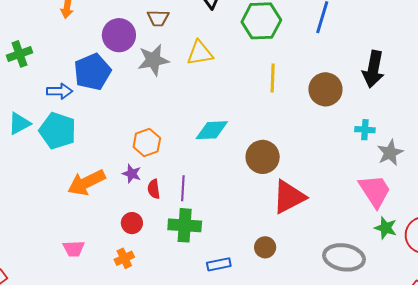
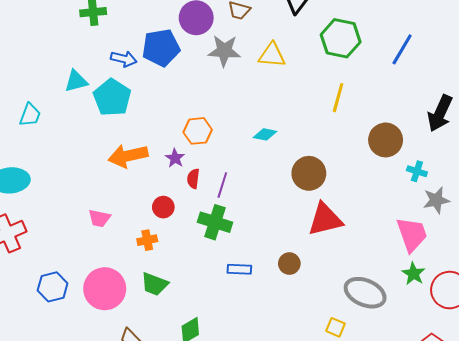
brown circle: (325, 89) -> (386, 140), moved
cyan diamond: (212, 130) -> (265, 134), size x0.7

